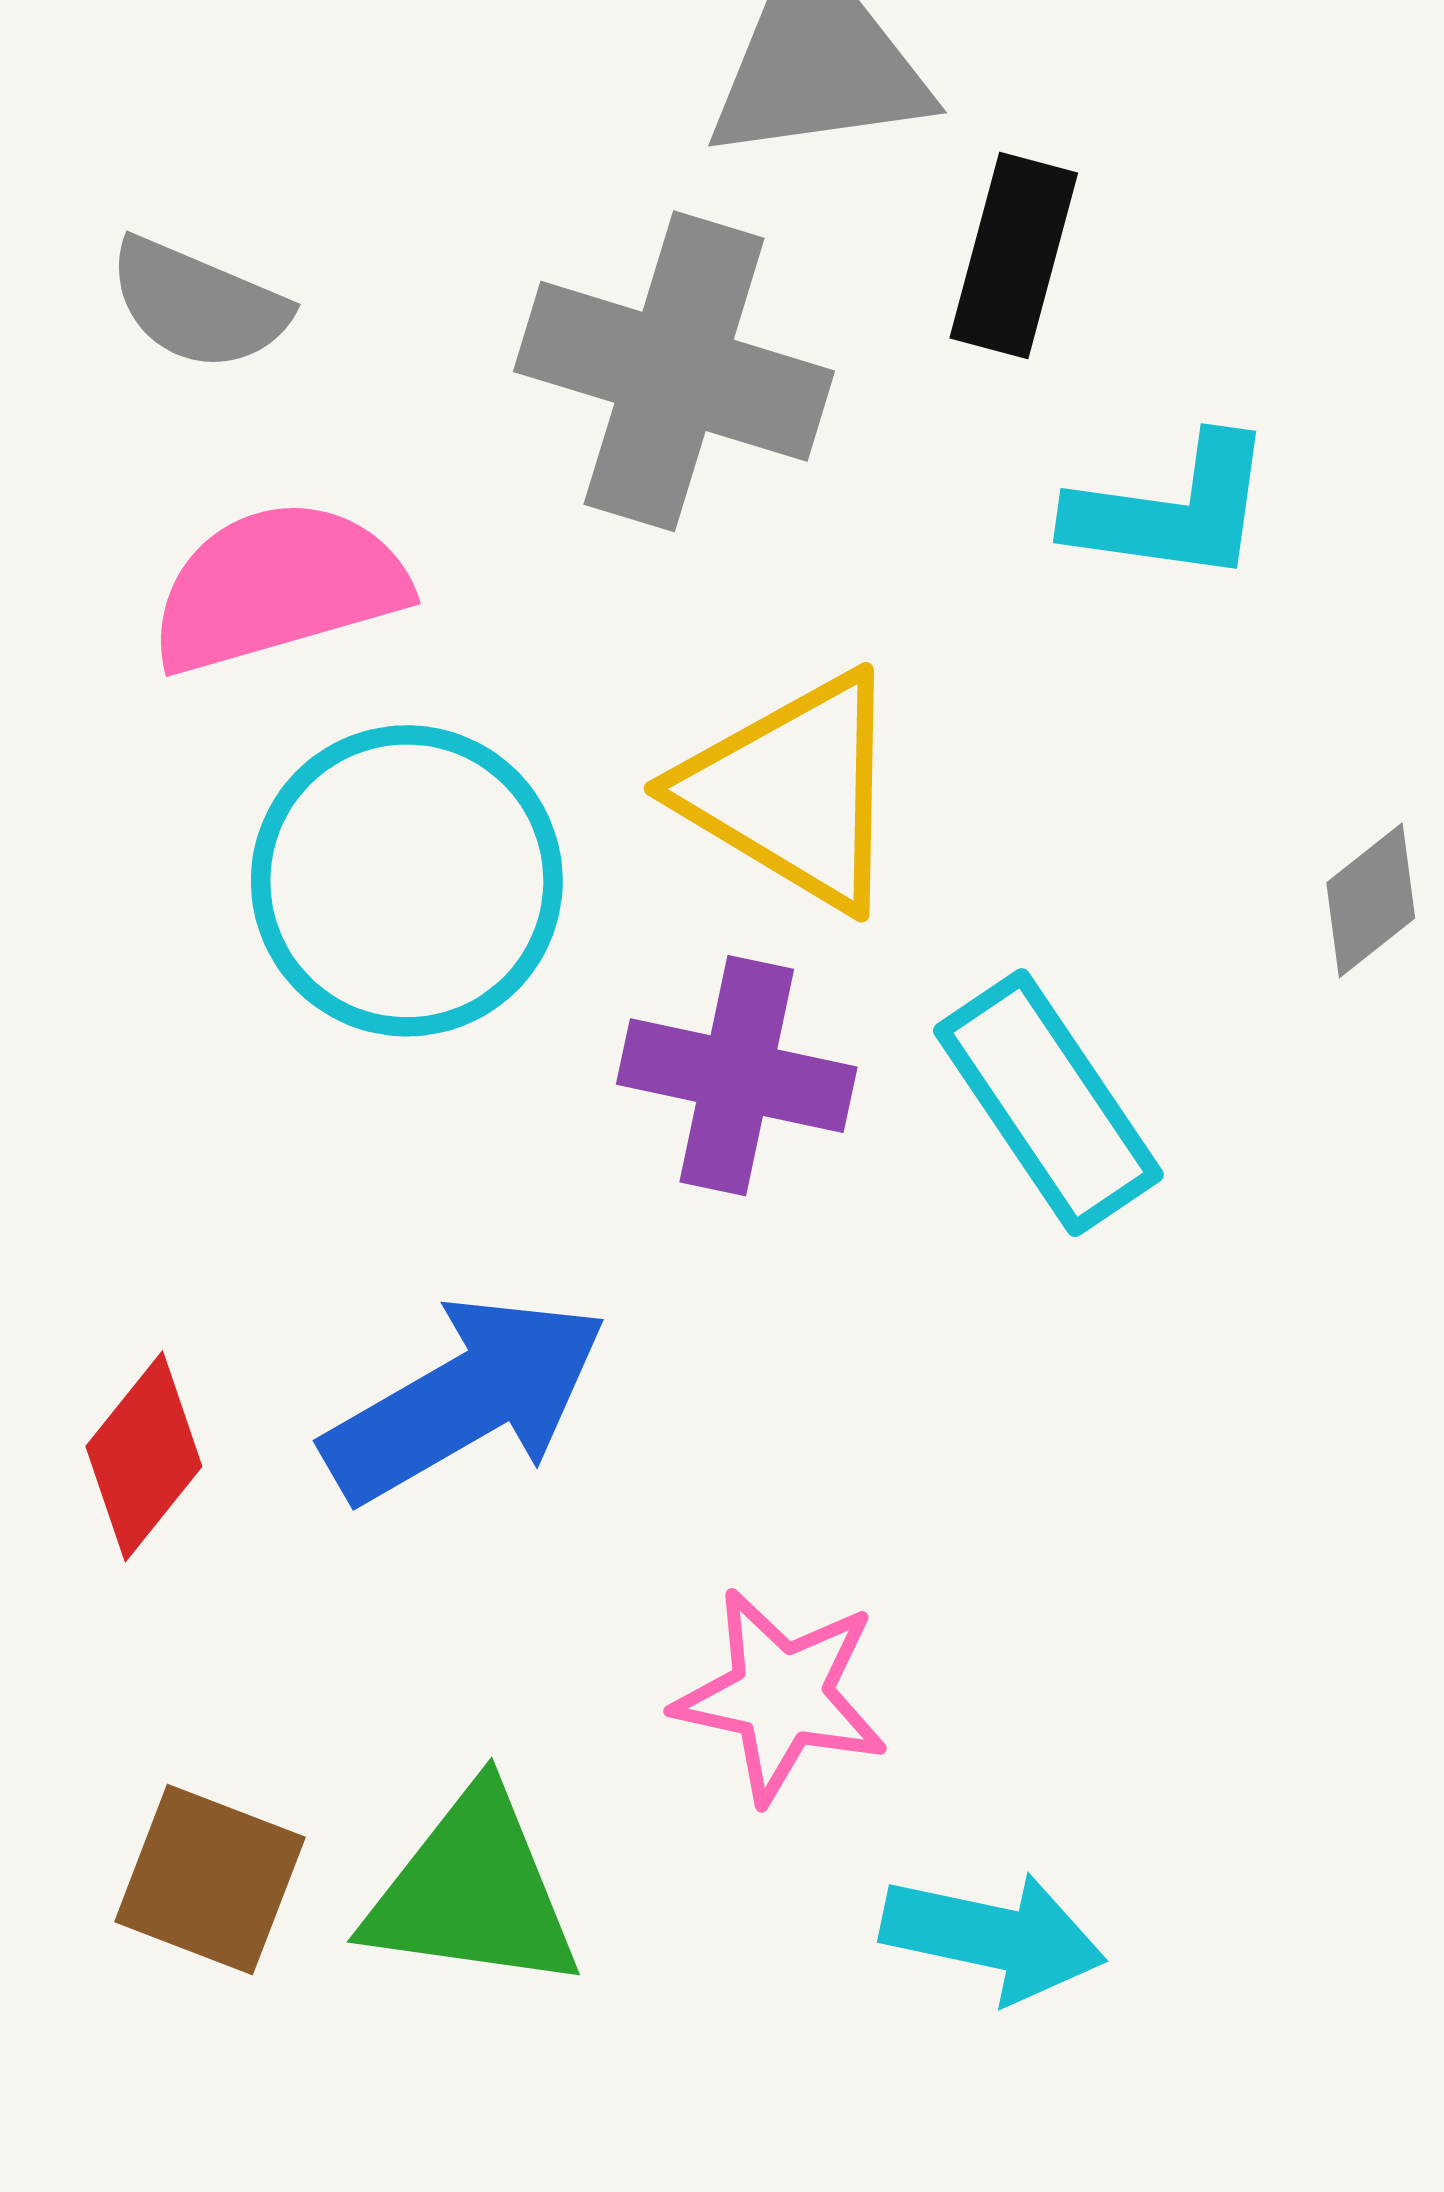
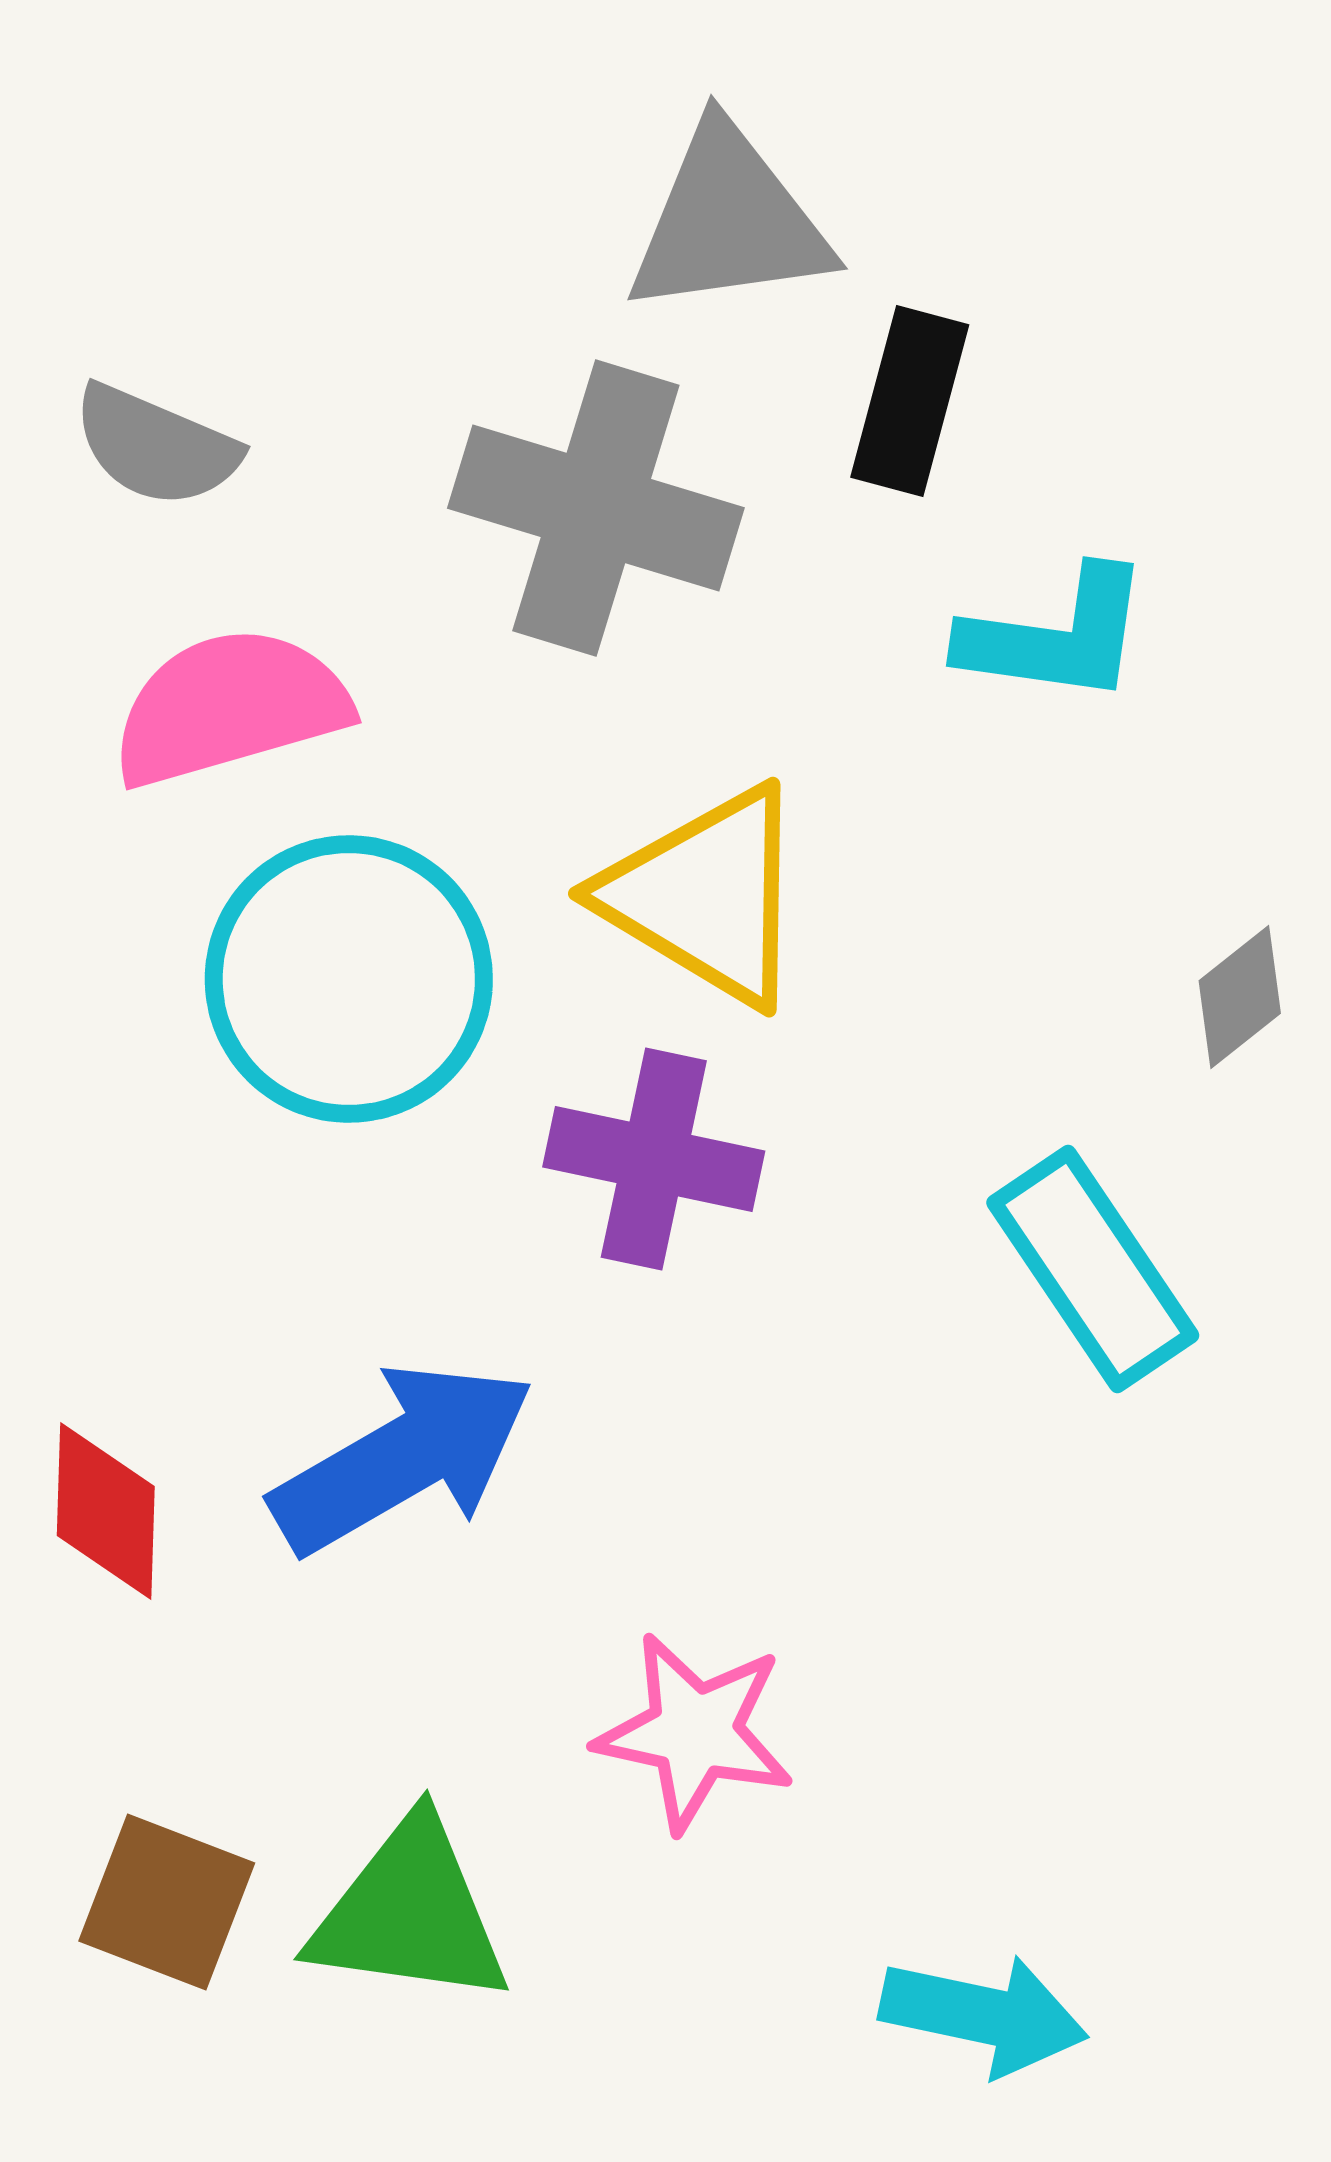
cyan rectangle: (1048, 1103) -> (1093, 1269), moved
red diamond: (144, 1456) -> (106, 1511), turned -37
cyan arrow: (993, 1937) -> (984, 2015), moved

